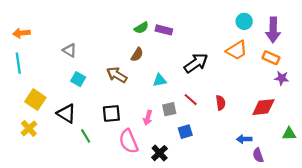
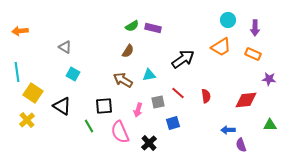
purple arrow: (273, 30) -> (255, 28), size x0.7
cyan line: (18, 63) -> (17, 72), moved
brown arrow: (117, 75) -> (123, 80), moved
purple star: (282, 78) -> (269, 79), moved
green line: (86, 136) -> (89, 126), moved

